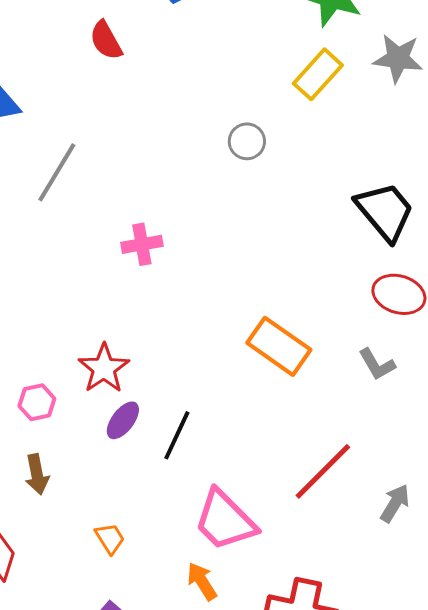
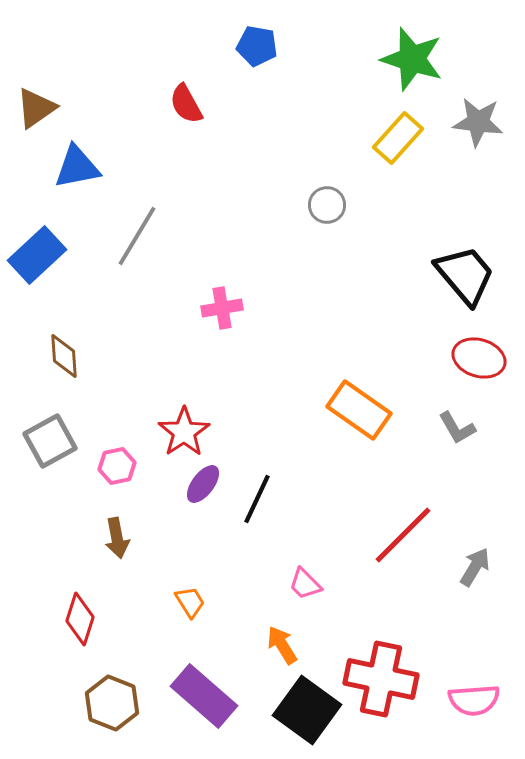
pink trapezoid: (225, 520) -> (305, 584), size x0.5

